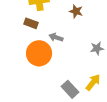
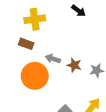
brown star: (76, 11) -> (74, 65), moved

